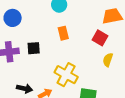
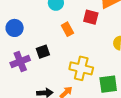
red square: (100, 38) -> (91, 17), moved

